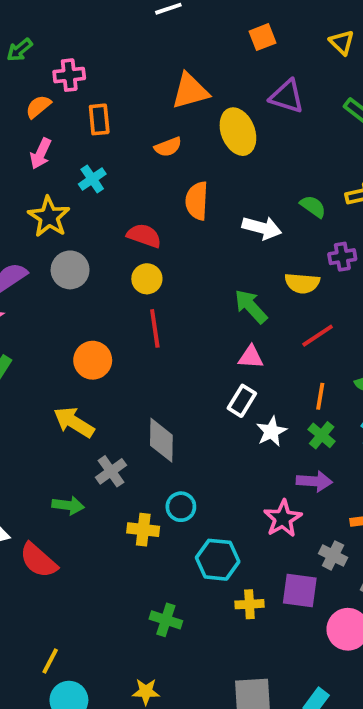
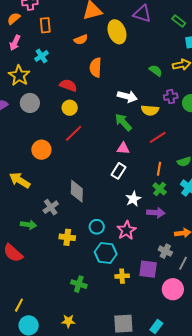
white arrow: (262, 228) -> (127, 96), moved
red line: (155, 328) -> (74, 133), turned 54
yellow arrow: (74, 422) -> (20, 180), moved
white star: (271, 431) -> (133, 199), moved
cyan circle: (181, 507) -> (97, 227), moved
pink star: (283, 518) -> (127, 230), moved

